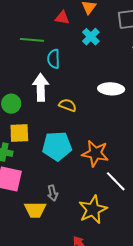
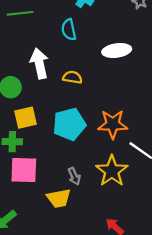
cyan semicircle: (54, 59) -> (69, 30), moved
yellow star: (93, 209) -> (112, 171), moved

